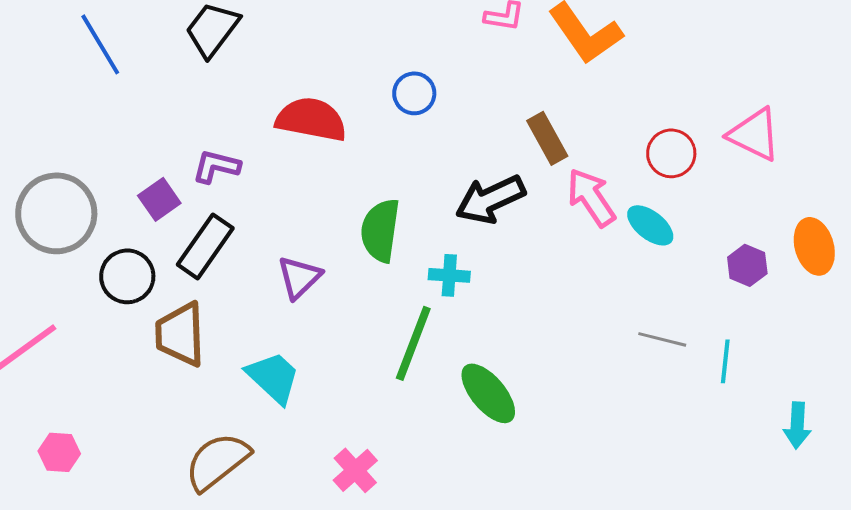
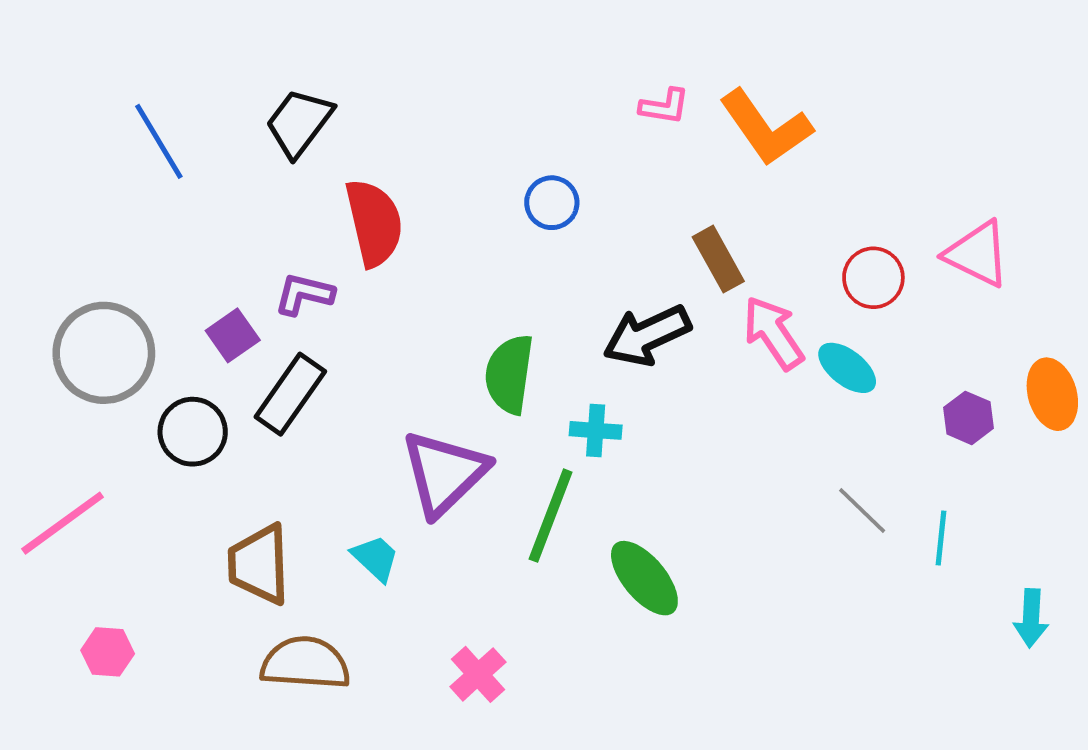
red semicircle: (311, 119) -> (374, 223), moved, turned 66
purple triangle: (299, 277) -> (444, 473), moved, size x1.6
brown trapezoid: (180, 334) -> (259, 564), moved
gray line: (662, 339) -> (862, 511), turned 30
cyan trapezoid: (273, 377) -> (375, 558), size x0.7
brown semicircle: (217, 461) -> (305, 663), turned 42

